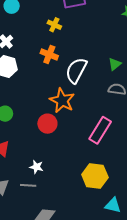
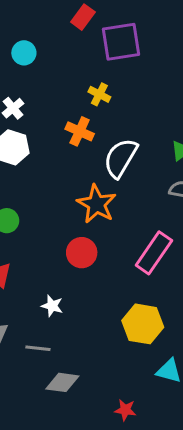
yellow cross: (54, 25) -> (99, 94), moved
red circle: (47, 124) -> (82, 253), moved
gray line: (28, 185) -> (38, 348), moved

